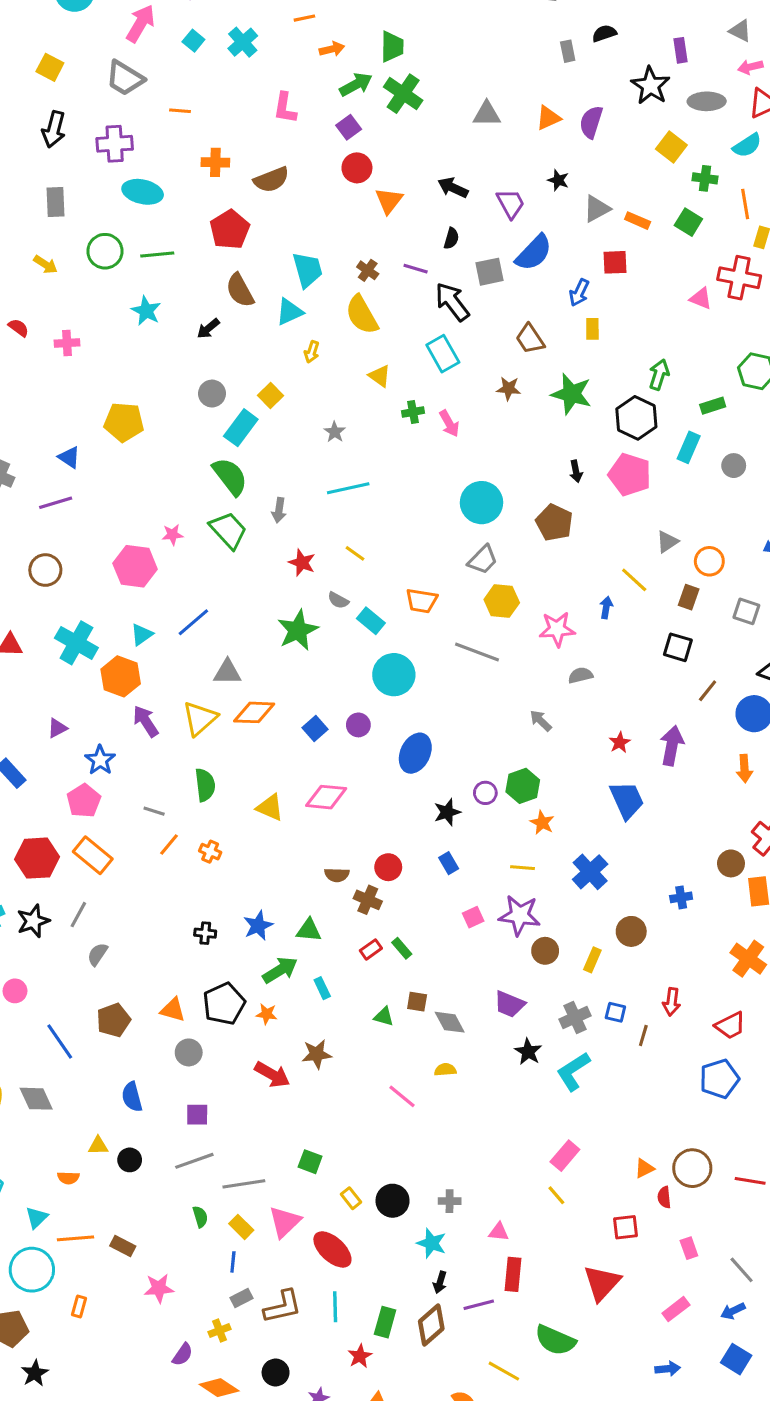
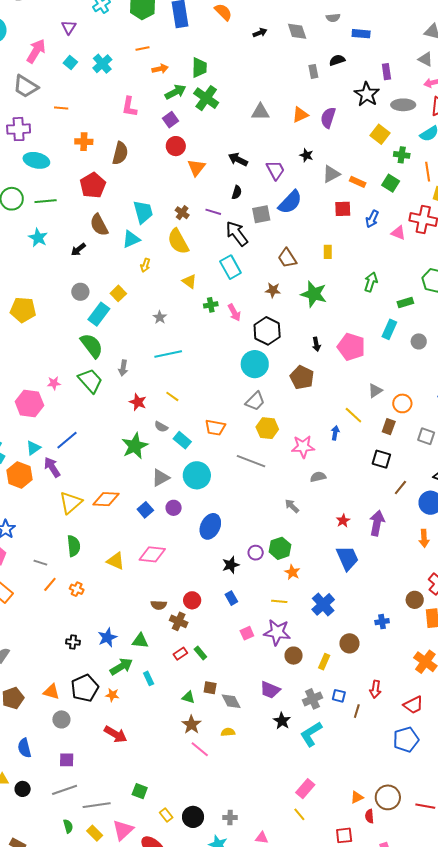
brown semicircle: (271, 180) -> (120, 153), turned -55
blue arrow: (579, 293) -> (372, 219), moved
black hexagon: (636, 418) -> (267, 331), moved
gray triangle: (227, 672) -> (161, 478), moved, turned -30
purple arrow: (146, 721) -> (52, 467), moved
brown star: (317, 1054) -> (191, 725), moved, turned -30

